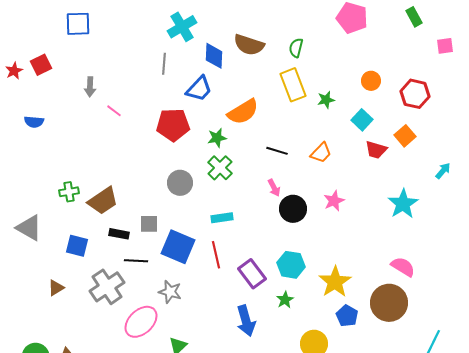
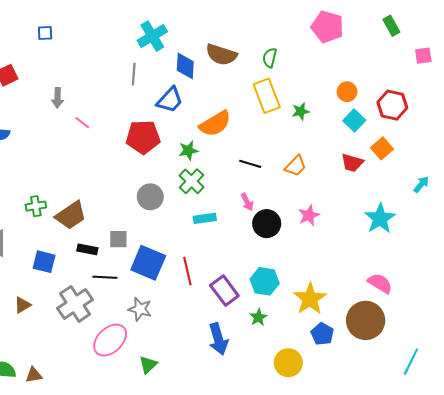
blue square: (78, 24) -> (45, 33), size x0.6
cyan square: (362, 120) -> (354, 121), moved
cyan rectangle: (222, 218) -> (205, 218), moved

